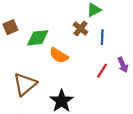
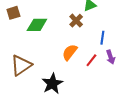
blue line: (102, 37) -> (102, 38), moved
orange semicircle: (59, 55) -> (70, 52), moved, turned 90

